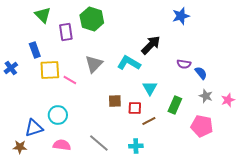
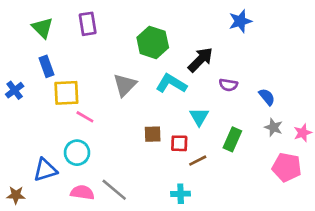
green triangle: (43, 15) -> (42, 28), moved
green hexagon: (92, 19) -> (153, 42), moved
purple rectangle: (66, 32) -> (88, 24), moved
purple semicircle: (184, 64) -> (228, 85), moved
pink line: (70, 80) -> (85, 117), moved
pink pentagon: (202, 126) -> (287, 167), moved
gray line: (99, 143) -> (114, 190), moved
brown star: (20, 147) -> (16, 195), moved

